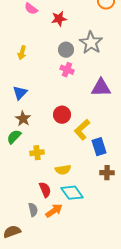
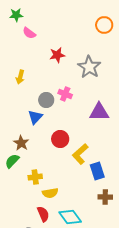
red star: (59, 19) -> (57, 55), moved
gray circle: (66, 50) -> (46, 100), moved
blue triangle: (20, 93) -> (35, 117), moved
yellow semicircle: (63, 170) -> (50, 193), moved

